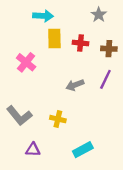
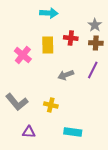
gray star: (99, 15) -> (95, 25), moved
cyan arrow: (43, 16) -> (49, 13), moved
yellow rectangle: (54, 38) -> (48, 45), moved
cyan rectangle: (83, 150) -> (73, 132), turned 36

